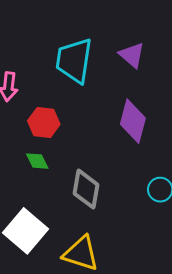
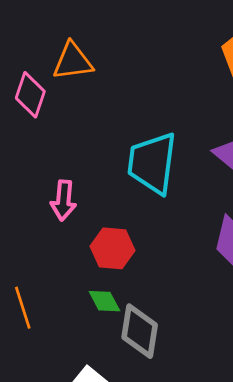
gray diamond: (86, 189) -> (140, 331), moved

